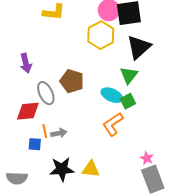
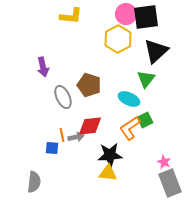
green square: (128, 101) -> (145, 120), moved
red diamond: (28, 111) -> (90, 126), moved
black star: (62, 169) -> (110, 155), moved
gray semicircle: (17, 178) -> (34, 182), turned -85

